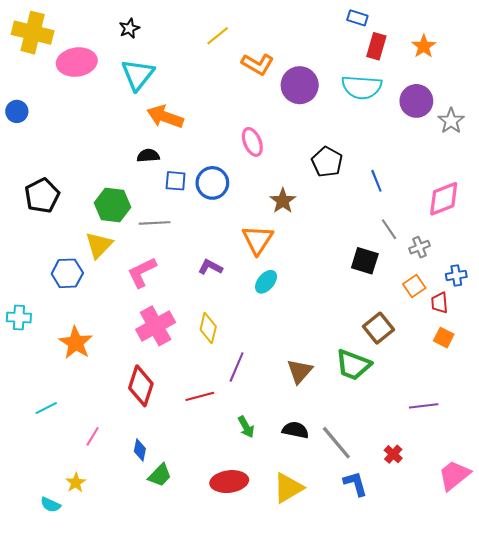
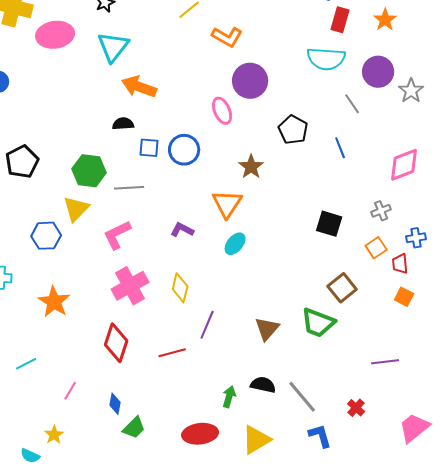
purple circle: (300, 85) -> (250, 81), moved
gray line: (389, 229) -> (352, 104), moved
green arrow: (246, 427) -> (229, 397), moved, turned -135

